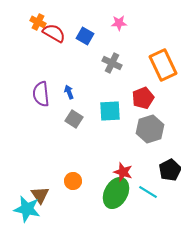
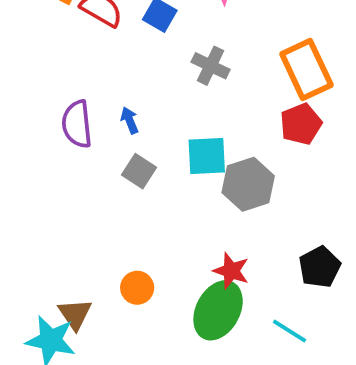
red pentagon: (143, 98) -> (301, 124), moved
gray hexagon: (150, 129) -> (248, 184), moved
cyan line: (148, 192) -> (290, 331), moved

